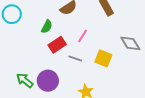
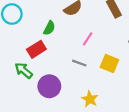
red rectangle: (57, 45) -> (36, 49), moved
green arrow: (25, 80) -> (24, 70), moved

